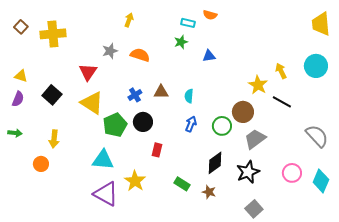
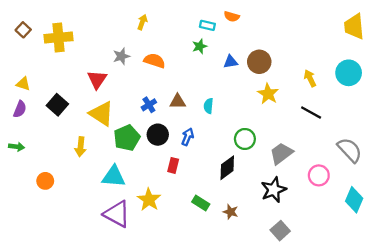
yellow star: (258, 85) -> (268, 94), moved
brown circle: (243, 112) -> (259, 62), moved
blue arrow: (191, 124) -> (188, 137), moved
yellow arrow: (54, 139) -> (81, 147), moved
black diamond: (215, 163) -> (227, 168), moved
pink circle: (292, 173) -> (319, 175), moved

